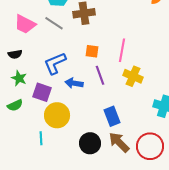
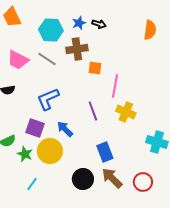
orange square: (92, 51) -> (95, 68), moved
green star: (19, 78) -> (25, 154), moved
blue arrow: (74, 83) -> (65, 129), moved, turned 36
cyan line: (41, 138) -> (32, 184), moved, turned 40
red circle: (150, 146) -> (143, 182), size x0.7

